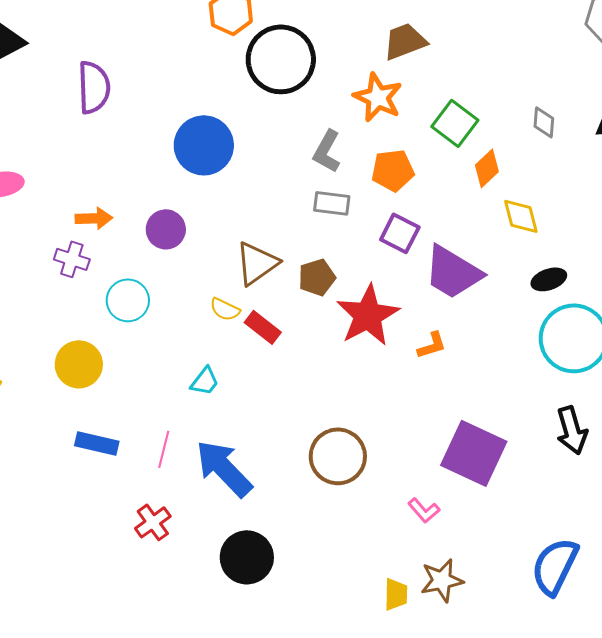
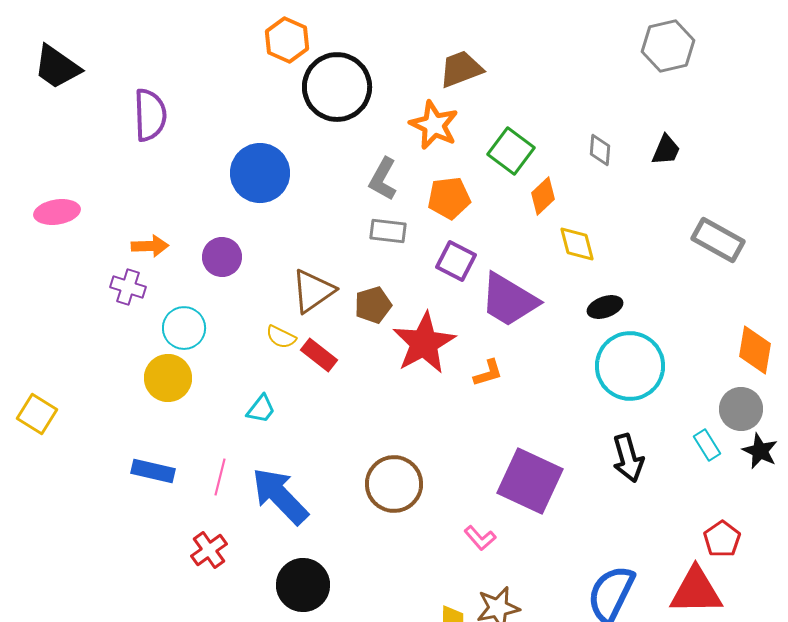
yellow circle: (79, 364) -> (168, 378), moved

